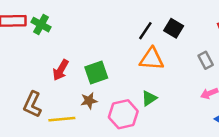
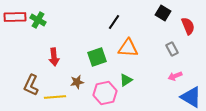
black square: (174, 28) -> (163, 13), moved
black line: (145, 31) -> (114, 22), moved
red arrow: (61, 70) -> (54, 57), turned -36
green square: (96, 72) -> (97, 57), moved

